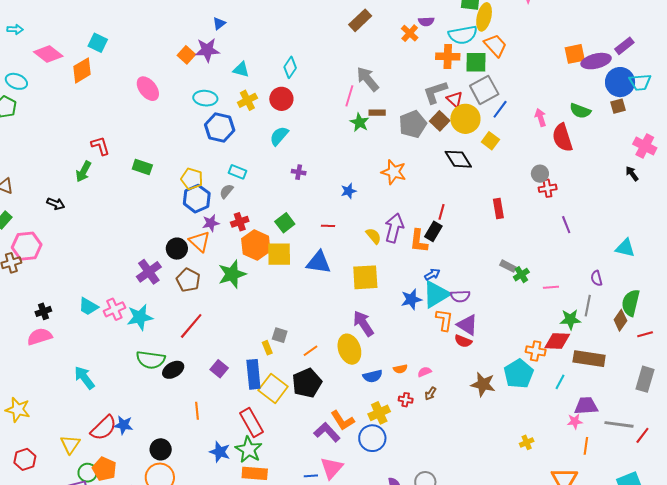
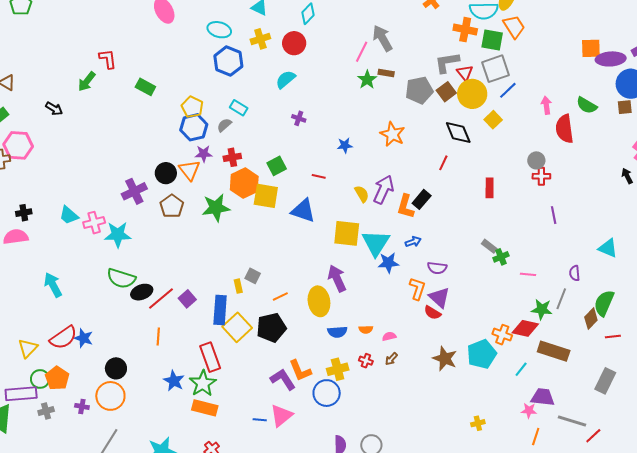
red line: (442, 212) -> (443, 163), moved
cyan triangle: (436, 294) -> (376, 243), moved, turned -36
red line: (191, 326) -> (161, 299), moved

